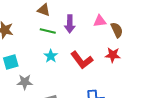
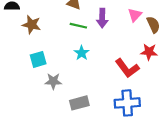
pink triangle: (100, 21) -> (135, 15), turned -40
red L-shape: (82, 60) -> (127, 68), moved

